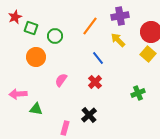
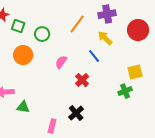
yellow square: (148, 54) -> (135, 72), moved, turned 35
blue line: (98, 58) -> (94, 56), moved
pink semicircle: (61, 80) -> (61, 62), moved

